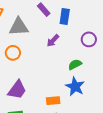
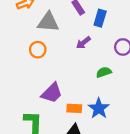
blue star: (75, 87) -> (99, 108), moved
purple trapezoid: (17, 90) -> (52, 93), moved

